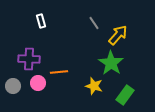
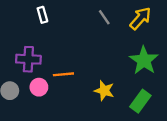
yellow arrow: (118, 35) -> (140, 18), moved
green star: (111, 63) -> (144, 60), moved

